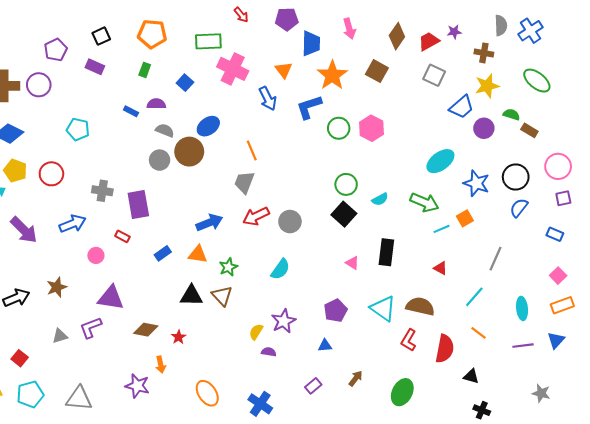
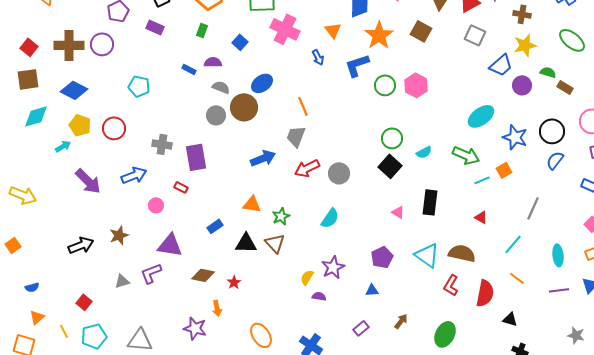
blue arrow: (268, 99) -> (318, 57), size x0.7
blue arrow: (209, 223) -> (263, 158), moved
blue rectangle: (163, 253) -> (215, 226), moved

